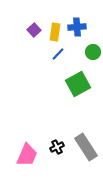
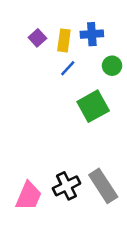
black cross: (57, 147) -> (66, 186), size x1.5

